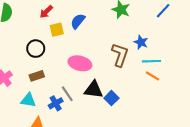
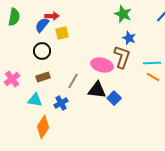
red arrow: (46, 12) -> (52, 16), turned -136
blue semicircle: (78, 21) -> (42, 25), moved
blue star: (141, 42) -> (129, 38), moved
pink ellipse: (80, 63) -> (102, 65), moved
gray line: (67, 94) -> (73, 81), moved, turned 63

